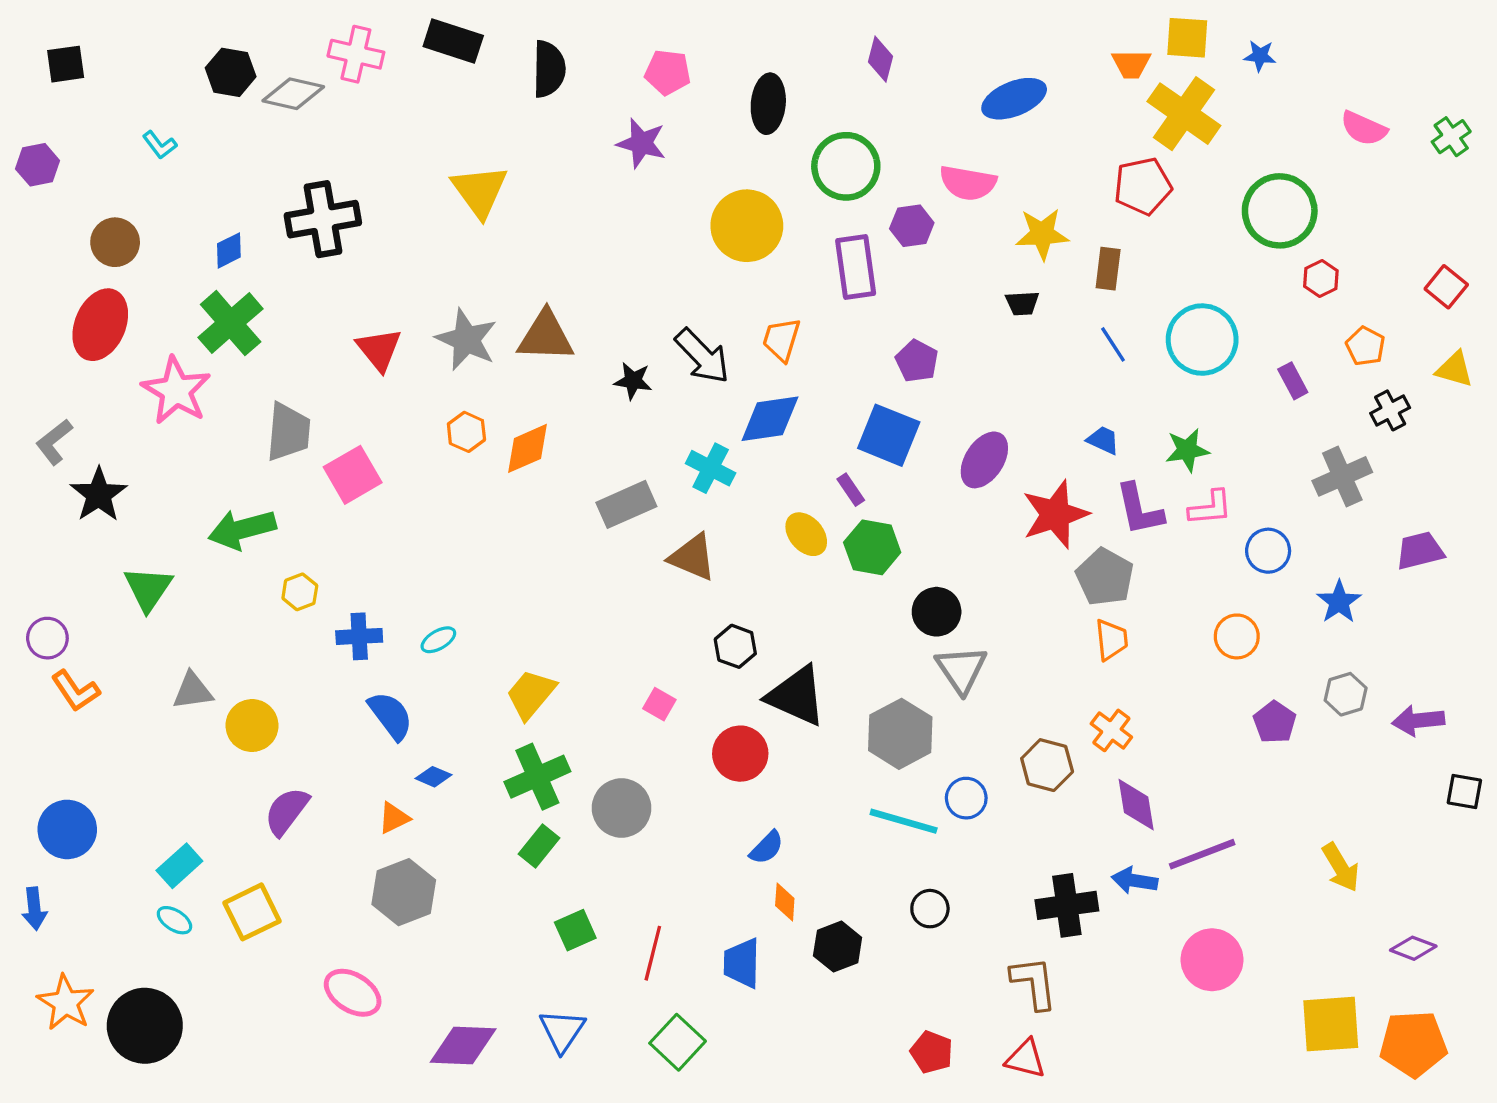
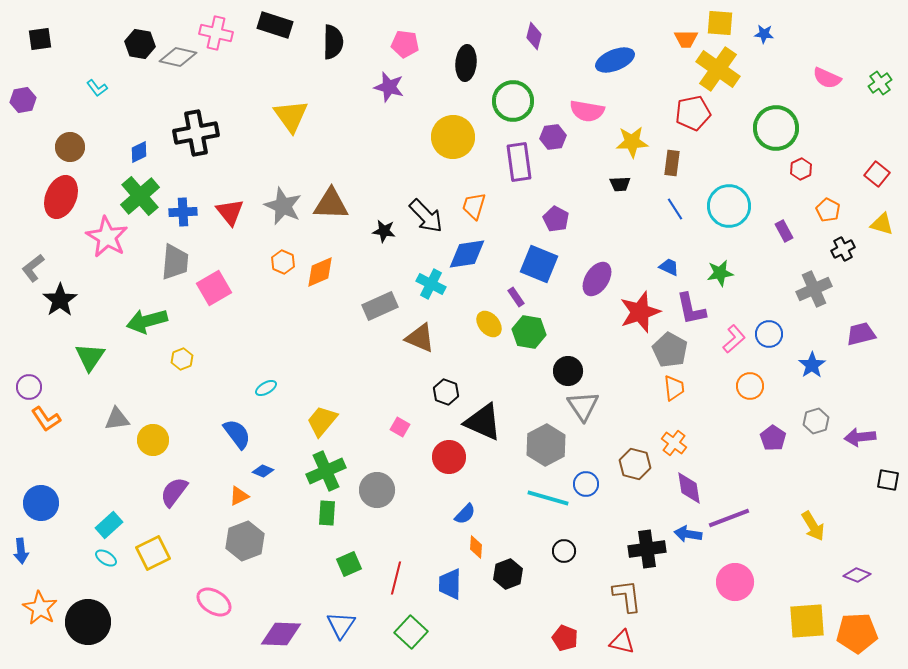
pink L-shape: (1210, 508) -> (734, 339), moved, turned -36
blue cross: (359, 636) -> (183, 212), moved
green rectangle: (539, 846) -> (327, 513), turned -35

